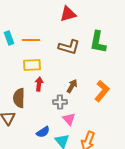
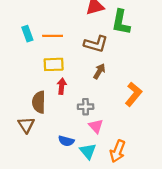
green L-shape: (98, 42) -> (121, 22), moved
brown arrow: (72, 86) -> (99, 71), moved
blue semicircle: (43, 132) -> (66, 141), turned 48

